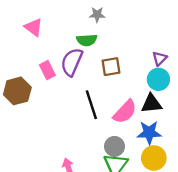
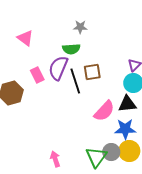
black line: (91, 105) -> (75, 81), moved
gray circle: (114, 146) -> (111, 152), moved

